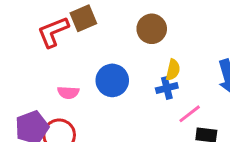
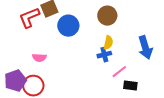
brown circle: (152, 29) -> (107, 16), moved
blue circle: (112, 80) -> (68, 26), moved

